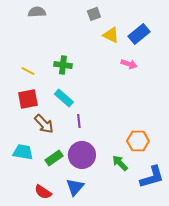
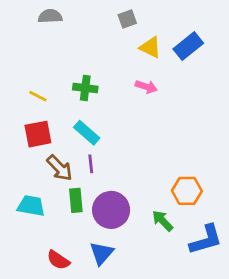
pink arrow: (129, 64) -> (146, 87), moved
purple line: (79, 121) -> (91, 164), moved
green rectangle: (54, 158) -> (76, 200), moved, turned -60

